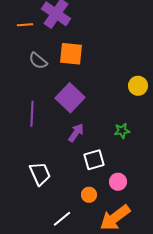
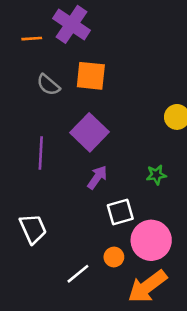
white trapezoid: (40, 174) -> (33, 229), moved
pink circle: (118, 182) -> (151, 240), size x1.8
white line: (62, 219) -> (78, 274), moved

